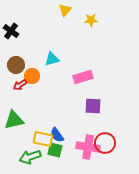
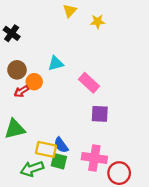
pink rectangle: (83, 77) -> (89, 83), turned 60
red circle: (105, 143) -> (119, 173), moved

